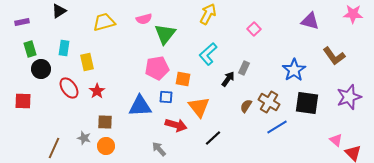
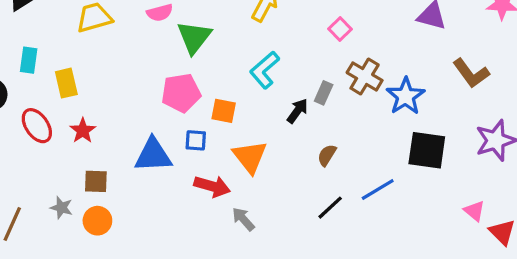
brown cross: (269, 102) -> (365, 76), moved
black line: (213, 138) -> (330, 208), moved
gray arrow: (159, 149) -> (243, 219), moved

